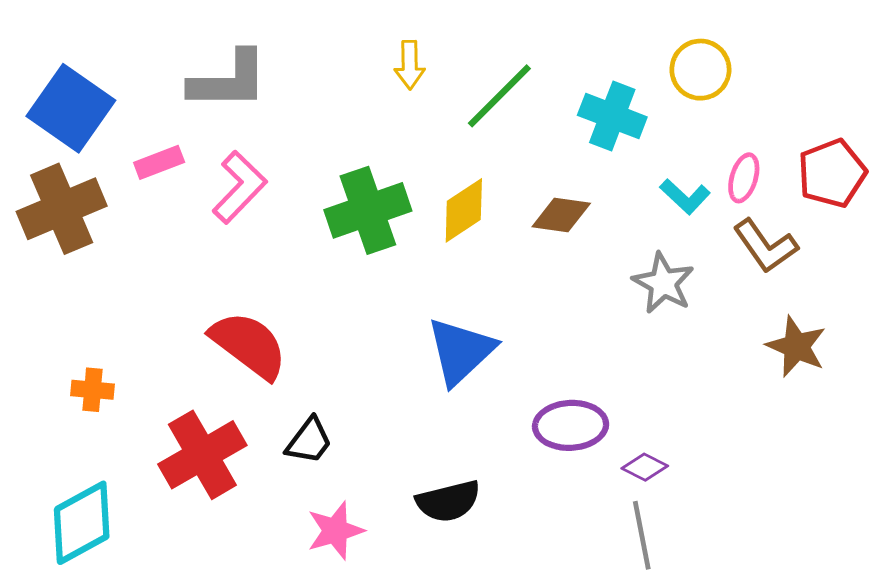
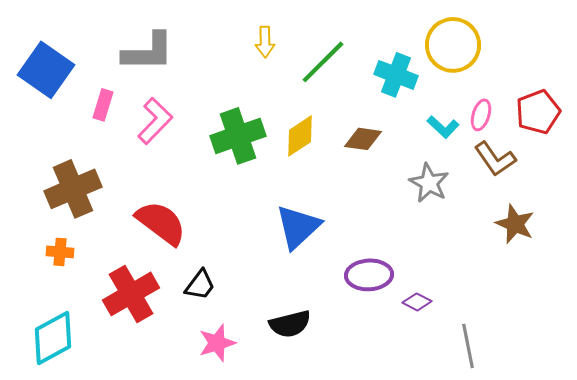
yellow circle: (700, 70) -> (453, 45), size x1.4
pink rectangle: (159, 162) -> (103, 105), turned -52
brown cross: (62, 209) -> (73, 189), moved
gray line: (642, 535) -> (468, 346), moved

